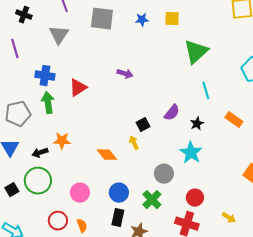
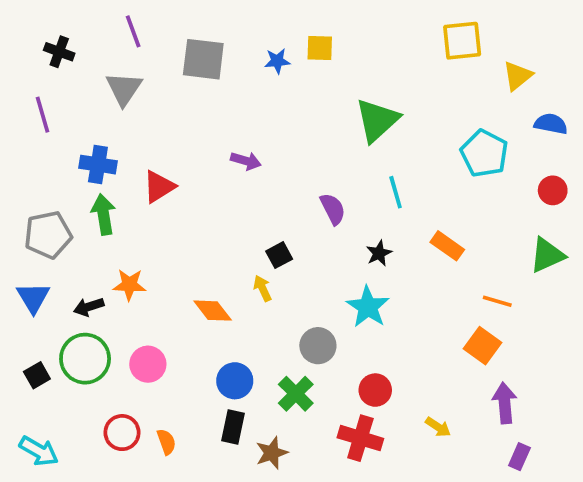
yellow square: (172, 19) -> (320, 48), moved
purple semicircle: (172, 113) -> (333, 209), moved, turned -66
pink circle: (80, 193) -> (148, 364), moved

